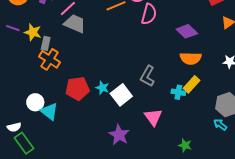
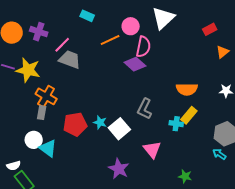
purple diamond: (187, 31) -> (135, 64), moved
yellow star: (33, 32) -> (28, 70), size x1.4
gray rectangle: (46, 43) -> (42, 113), moved

